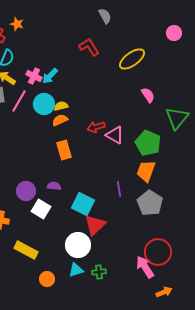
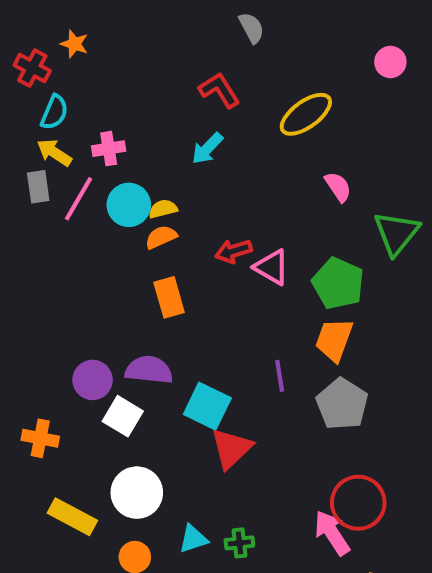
pink cross: (34, 76) -> (109, 149), turned -35
cyan arrow: (50, 76) -> (207, 149), moved
purple semicircle: (54, 186) -> (149, 370), size x1.6
white circle: (78, 245) -> (137, 493), moved
yellow rectangle: (26, 250) -> (72, 517), moved

